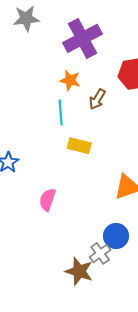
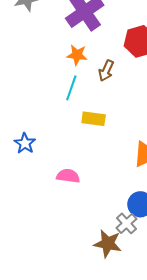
cyan line: (61, 113) -> (71, 88), turned 30
pink semicircle: (47, 200) -> (68, 176), turned 85

